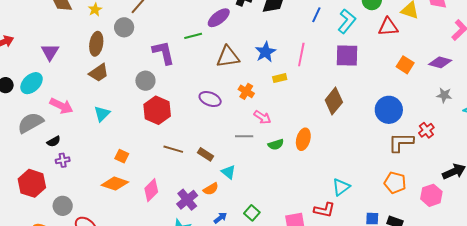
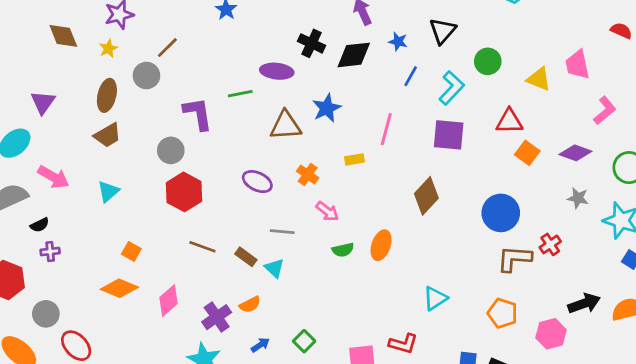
purple ellipse: (219, 18) -> (277, 71), turned 40
red triangle: (388, 27) -> (509, 121), moved
blue star: (266, 52) -> (327, 108), moved
gray line: (244, 136) -> (282, 232), moved
cyan triangle: (228, 172) -> (274, 268), moved
cyan triangle: (341, 187) -> (435, 298), moved

